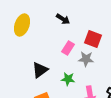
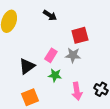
red square: (93, 39) -> (80, 35), turned -36
pink rectangle: (68, 48) -> (51, 55), moved

